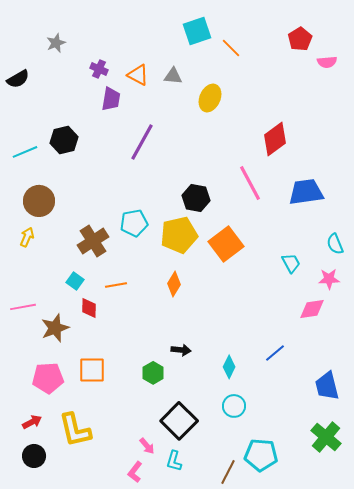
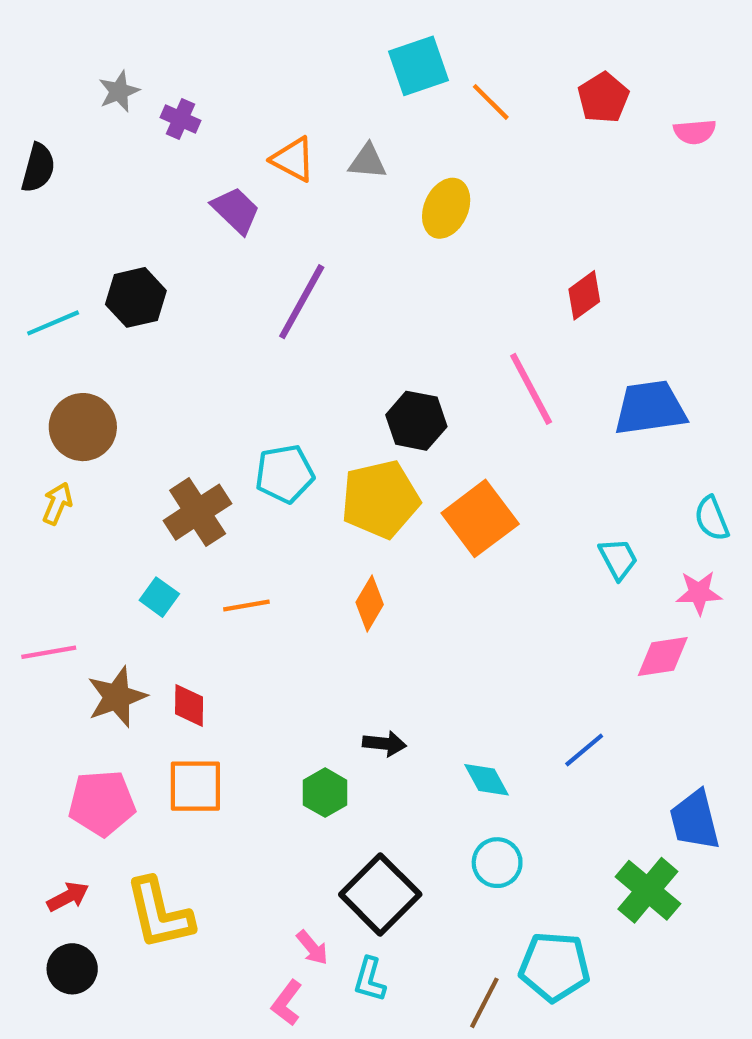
red pentagon: (300, 39) -> (603, 98), moved
purple cross: (99, 69) -> (181, 119), moved
black semicircle: (18, 79) -> (38, 168), turned -45
purple trapezoid: (111, 99) -> (236, 210), turned -55
red diamond: (275, 139) -> (584, 295), size x0.7
red diamond: (89, 308) -> (189, 705), moved
cyan diamond: (229, 367) -> (486, 780), turned -55
green cross: (326, 437) -> (648, 890), moved

